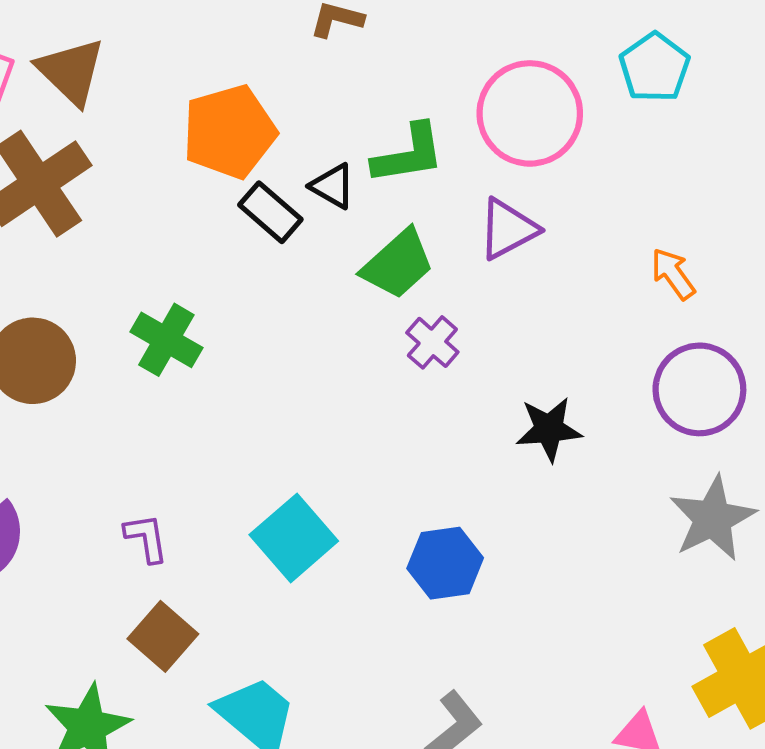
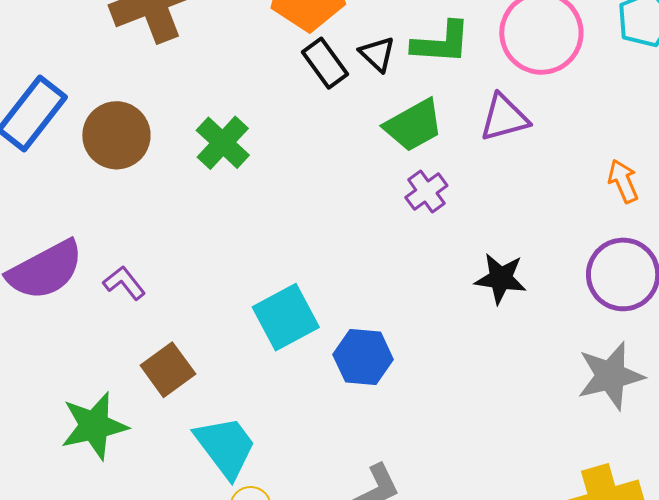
purple L-shape: (146, 538) -> (124, 283), moved, turned -42
blue hexagon: (445, 563) -> (363, 357), moved

